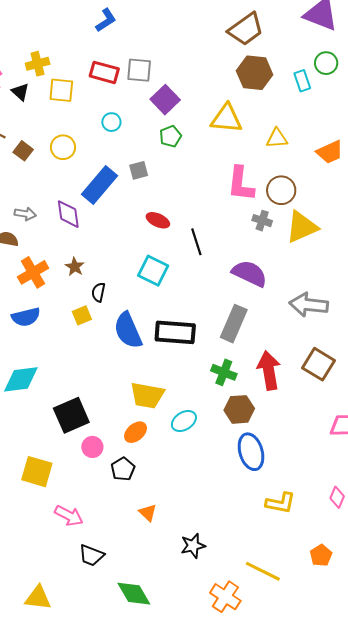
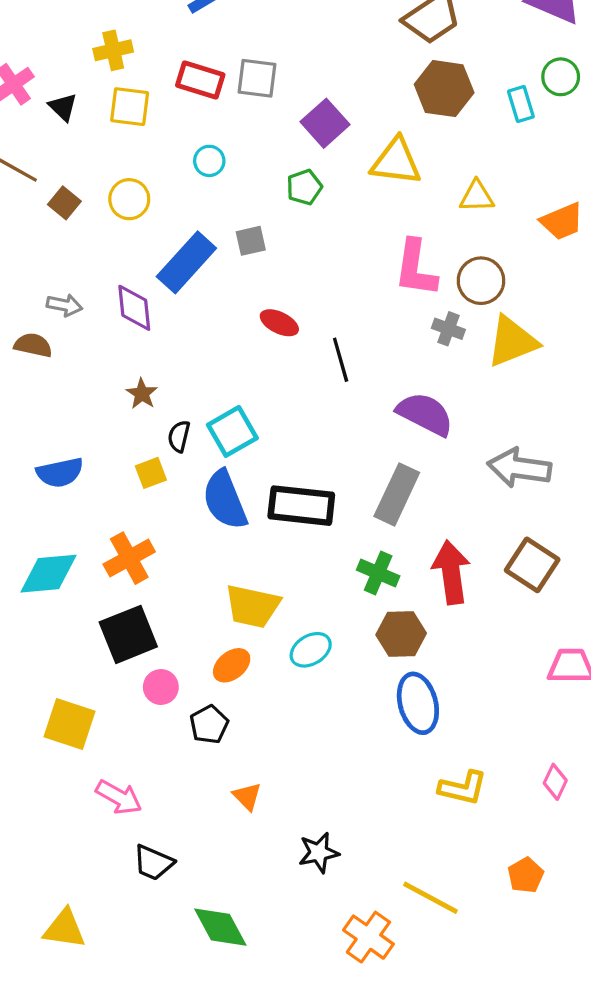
yellow cross: (38, 64) -> (113, 50), moved
purple square: (165, 100) -> (325, 123), moved
cyan square: (153, 271) -> (232, 431), moved, turned 32
orange cross: (33, 272) -> (129, 558), moved

